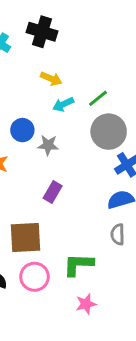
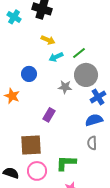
gray star: (48, 145) -> (65, 87), moved

